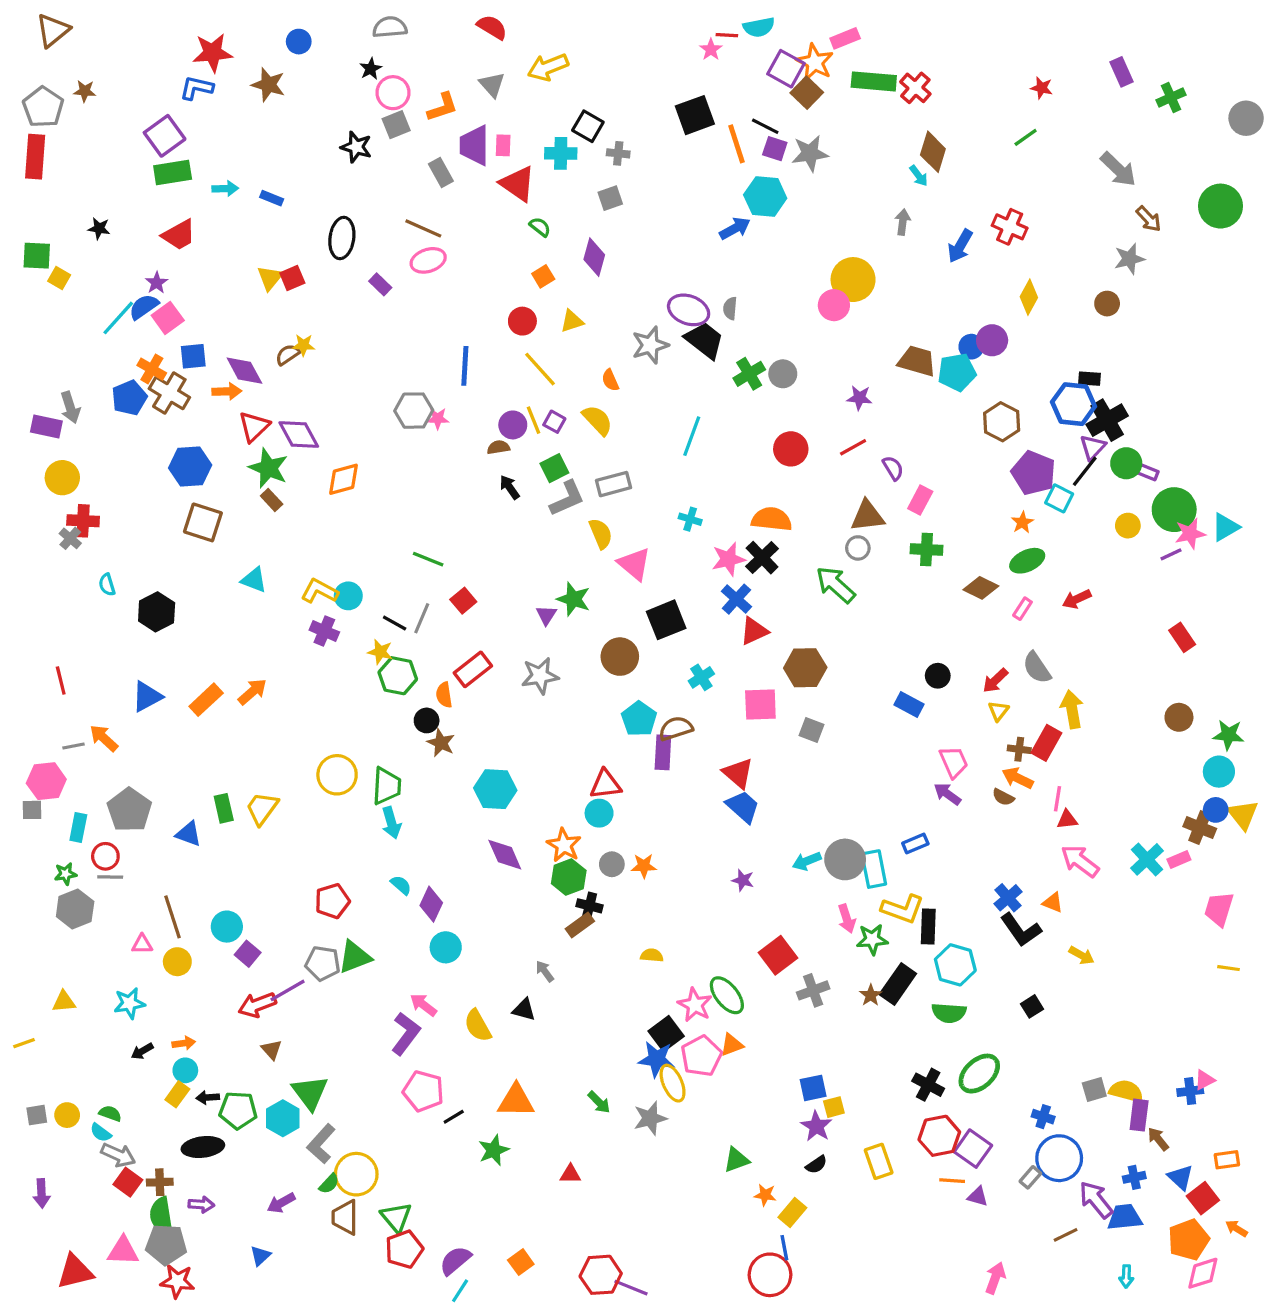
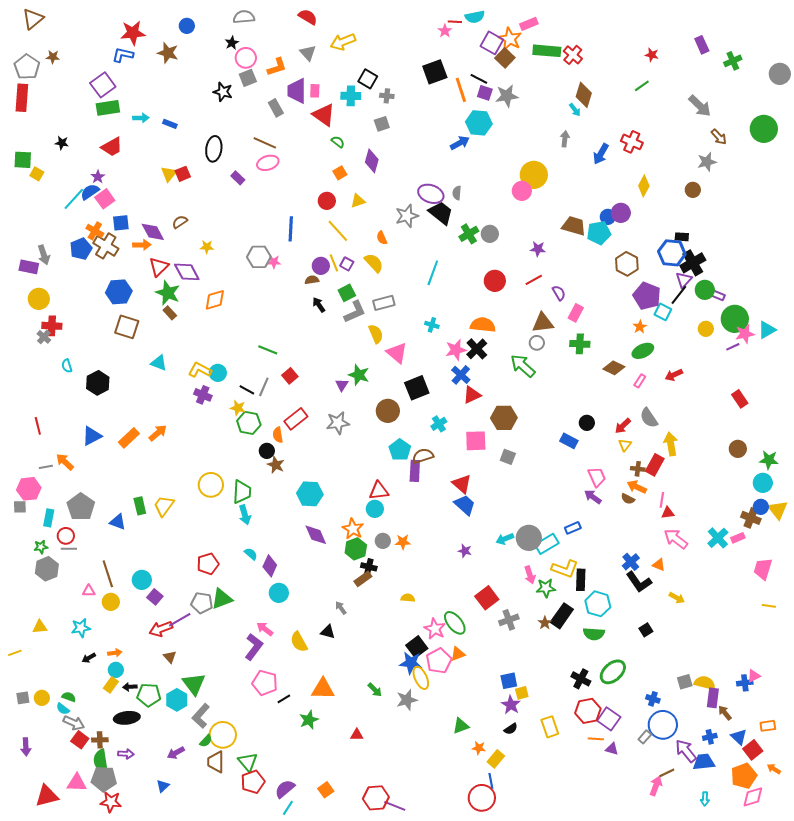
yellow star: (304, 345) -> (207, 247), moved
cyan rectangle: (874, 869) -> (547, 544), turned 70
pink arrow: (995, 1278) -> (656, 786), moved

